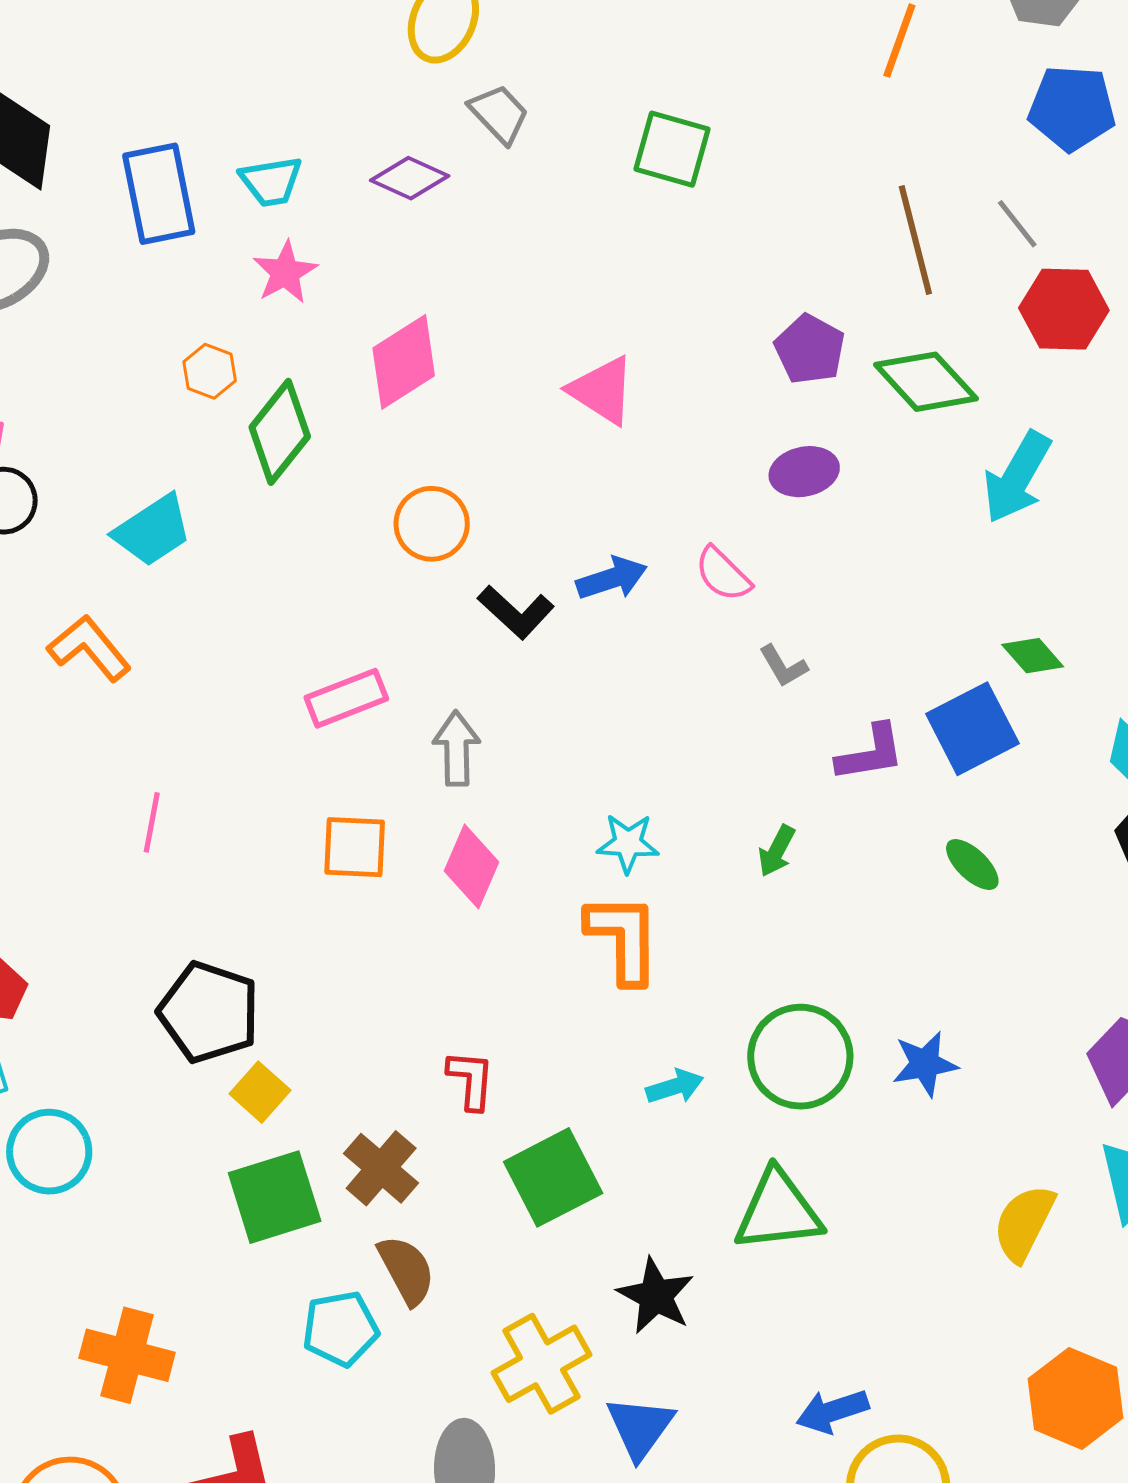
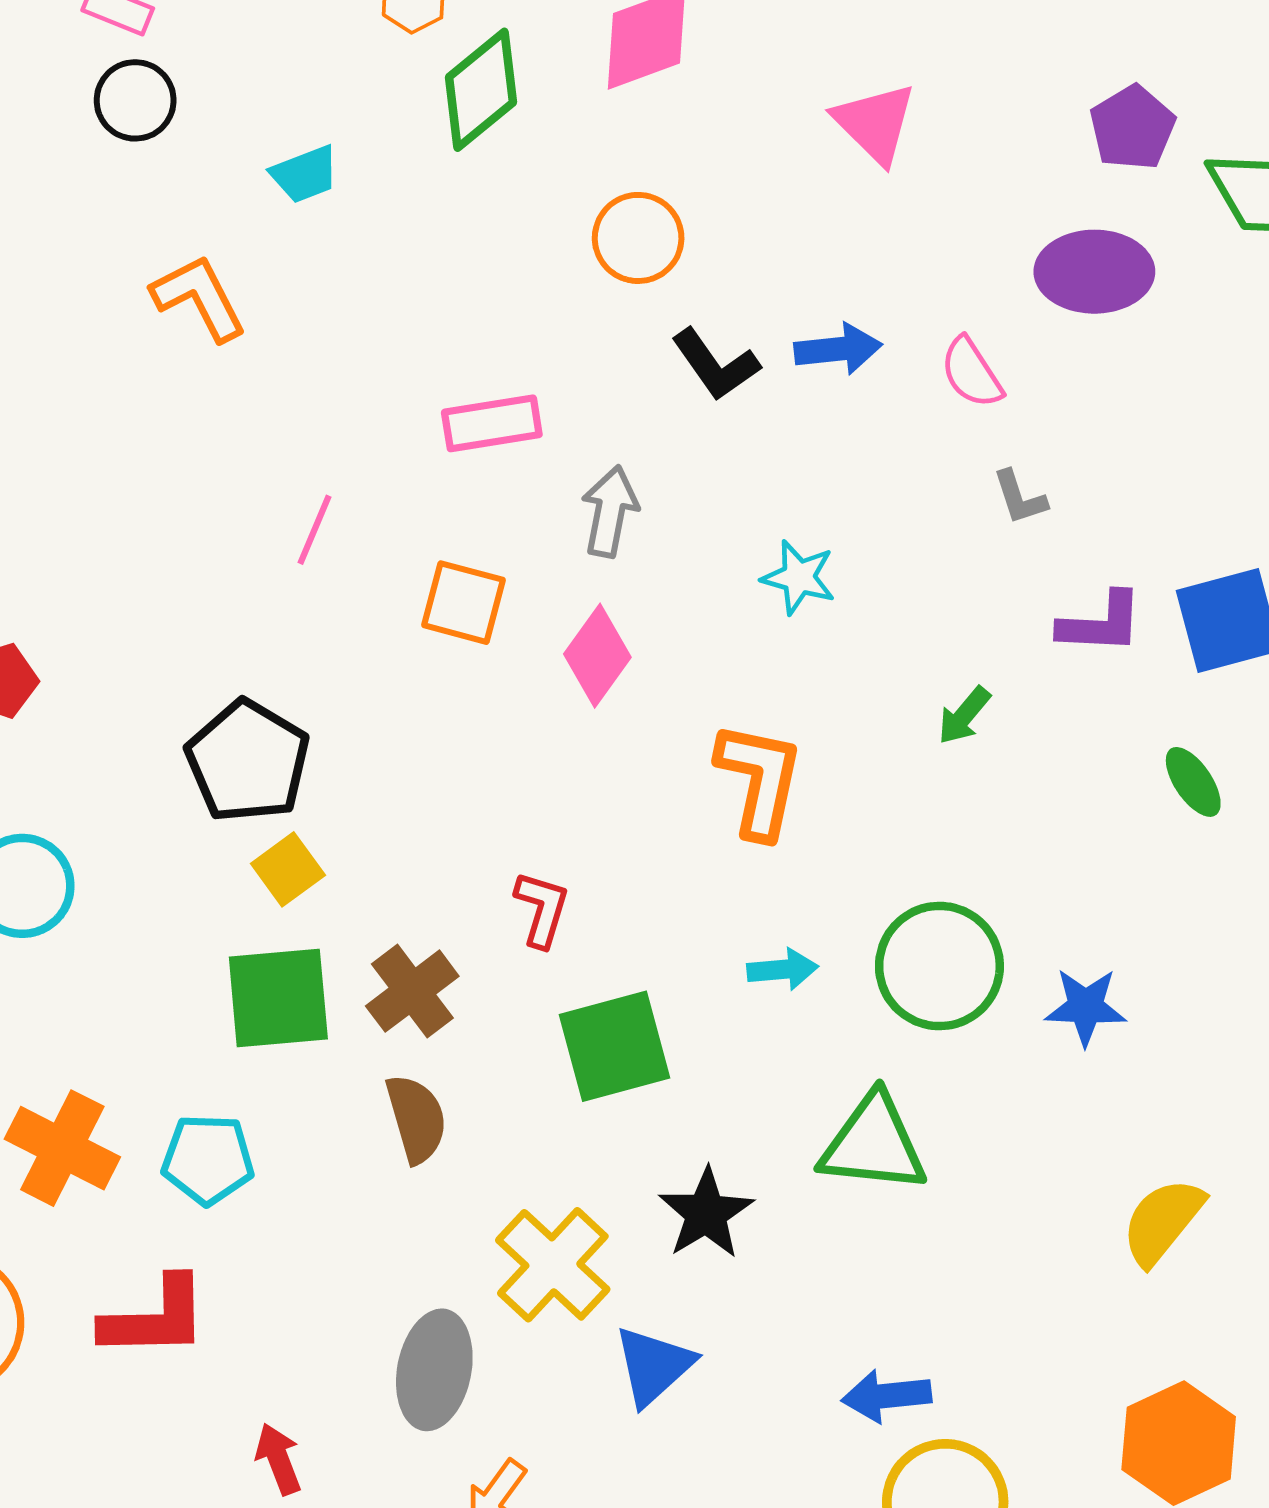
purple ellipse: (804, 472) -> (1094, 272), size x1.4
cyan trapezoid: (153, 530) -> (305, 174), size x0.7
pink line: (152, 822) -> (315, 530), moved
cyan star: (628, 843) -> (799, 577), moved
cyan pentagon: (340, 1329) -> (208, 1159), moved
yellow cross: (541, 1364) -> (553, 1265), turned -30

